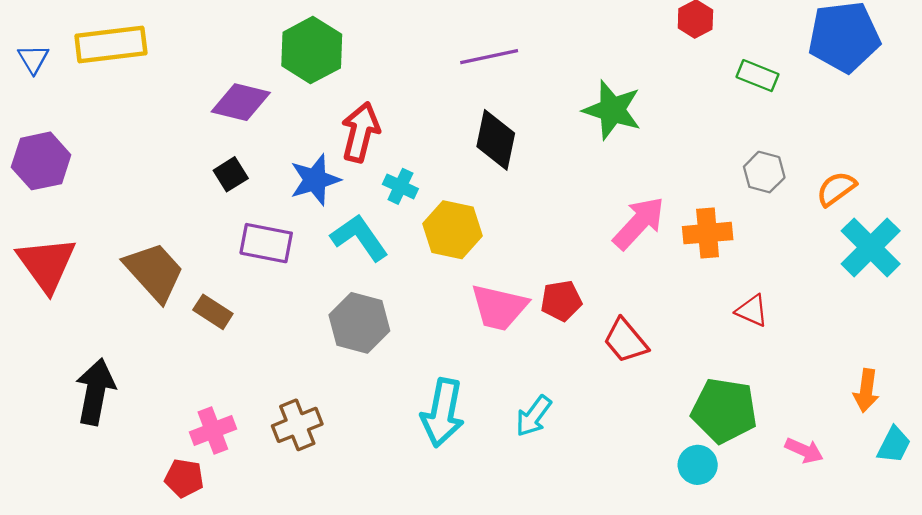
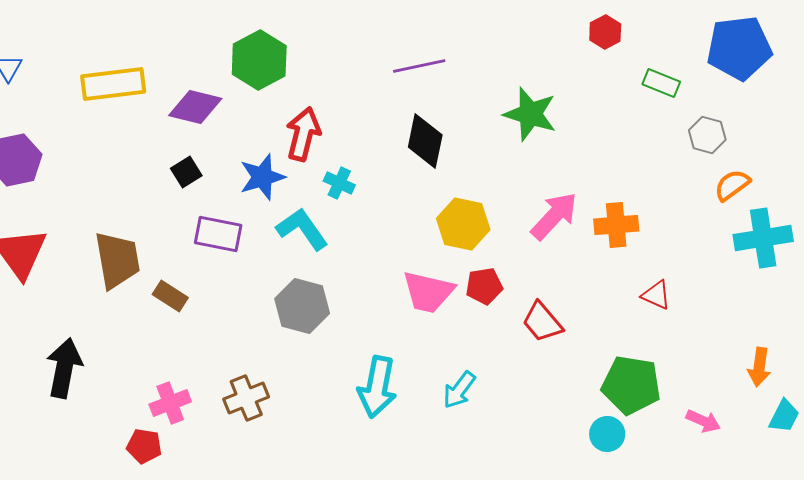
yellow rectangle: (111, 45) -> (113, 84), moved
gray hexagon: (764, 172) -> (707, 135), moved
yellow hexagon: (453, 230) -> (463, 224), moved
cyan cross: (871, 247) -> (763, 238), turned 36
brown trapezoid: (154, 272) -> (117, 260), turned 32

